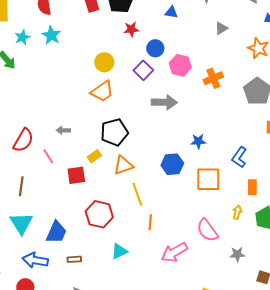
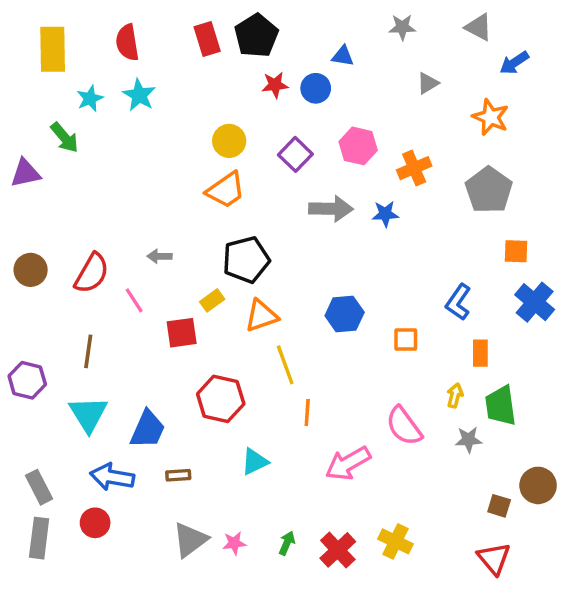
blue circle: (155, 48) -> (316, 88), moved
blue star: (198, 141) -> (385, 214), moved
orange square: (208, 179) -> (406, 339), size x0.6
gray star: (237, 254) -> (468, 440), moved

